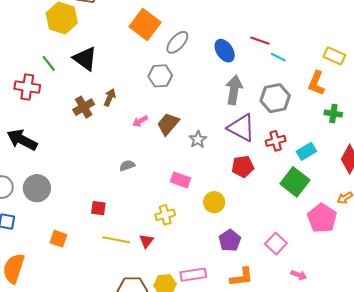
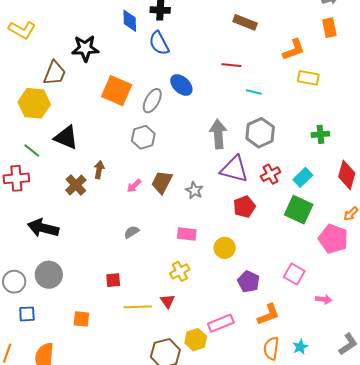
red line: (260, 41) -> (231, 65), moved
blue ellipse: (225, 51) -> (181, 85), moved
orange L-shape: (316, 83) -> (294, 50), moved, turned -120
black arrow: (22, 140) -> (43, 228), moved

